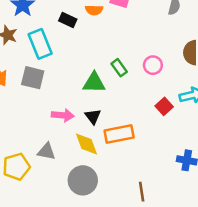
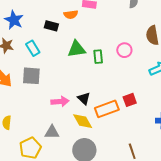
cyan rectangle: (40, 44) -> (33, 48), size x0.7
green rectangle: (119, 68) -> (98, 57), turned 40
green triangle: (94, 83) -> (77, 49), moved
red square: (164, 106) -> (130, 100), moved, turned 32

